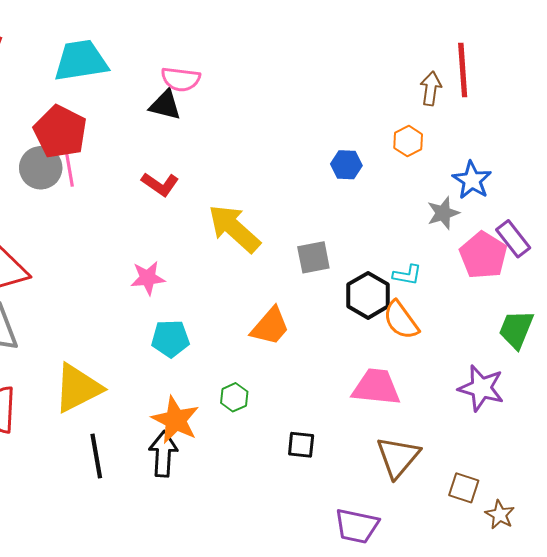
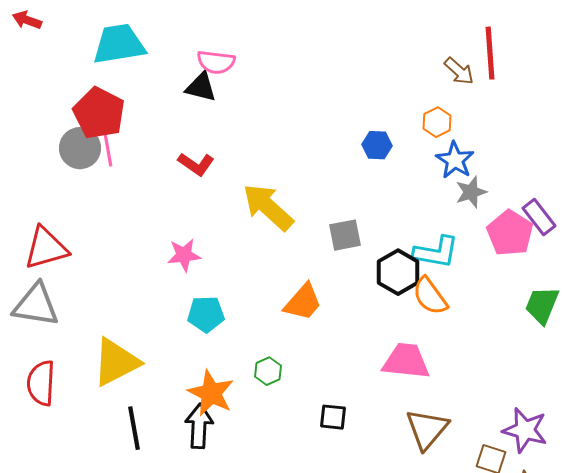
brown arrow: (431, 89) -> (459, 71), turned 124
blue star: (472, 180) -> (455, 160), moved
cyan L-shape: (407, 275) -> (436, 252), size x1.6
purple star: (481, 388) -> (525, 430), moved

